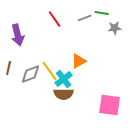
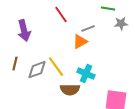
gray line: (85, 18) -> (88, 29), moved
orange triangle: (79, 61) -> (80, 42), moved
cyan cross: (64, 79) -> (86, 74), moved, turned -30

